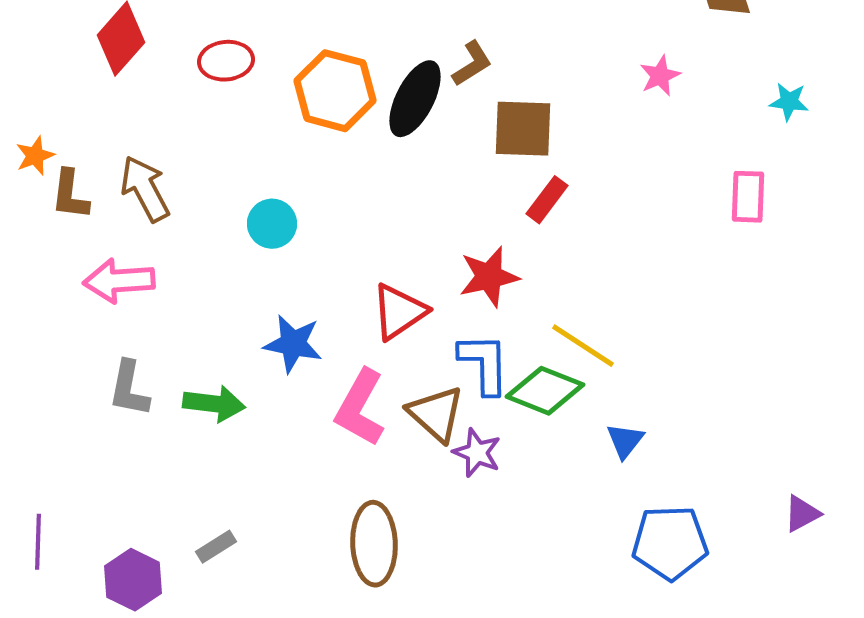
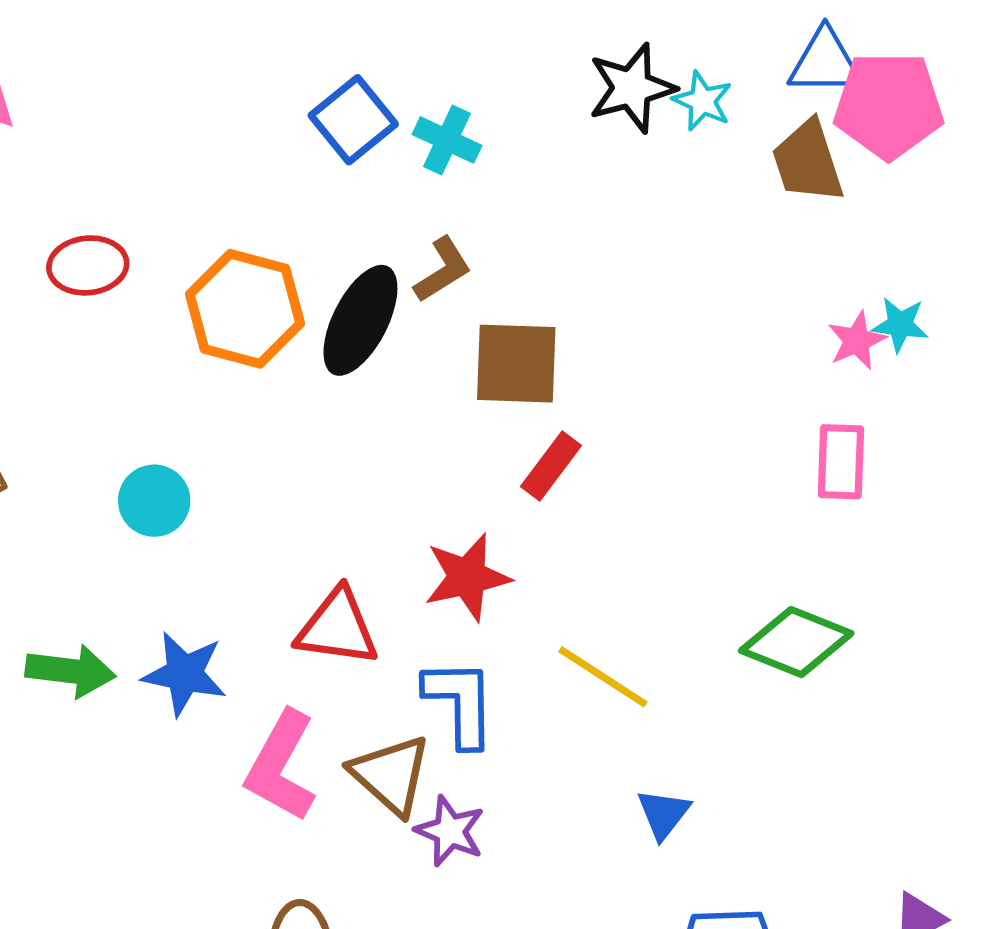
pink star: (660, 76) -> (857, 341), moved
red triangle: (399, 312) -> (337, 628), turned 42
green diamond: (545, 391) -> (796, 642), moved
green arrow: (214, 404) -> (70, 671), moved

